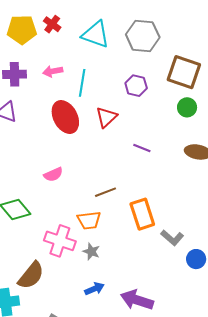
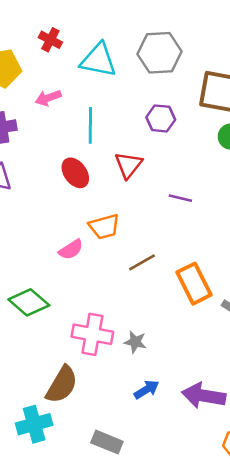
red cross: (52, 24) -> (50, 40), moved
pink arrow: (53, 71) -> (48, 98), moved
red ellipse: (65, 117) -> (75, 173), size x0.7
orange trapezoid: (89, 220) -> (104, 227), moved

